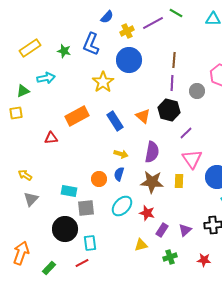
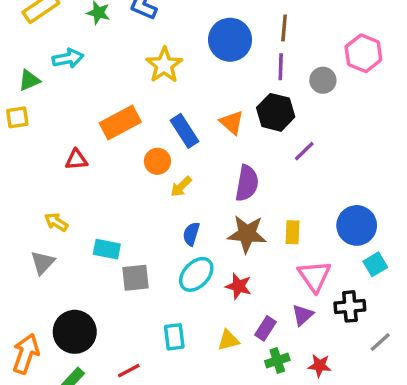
blue circle: (129, 60) -> (230, 40), moved
yellow arrow: (121, 154) -> (181, 187), moved, turned 120
pink triangle: (192, 159) -> (314, 276), moved
blue semicircle: (119, 174) -> (191, 234), moved
yellow arrow: (25, 175) -> (56, 222), moved
orange circle: (99, 179) -> (157, 161), moved
black circle: (65, 229) -> (75, 332), moved
purple rectangle: (162, 230) -> (265, 328), moved
cyan rectangle: (90, 243) -> (174, 337), moved
red star: (204, 260) -> (320, 366), moved

